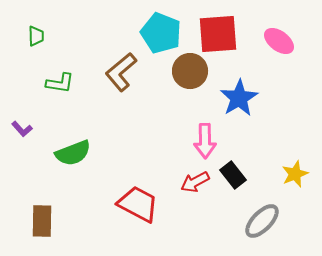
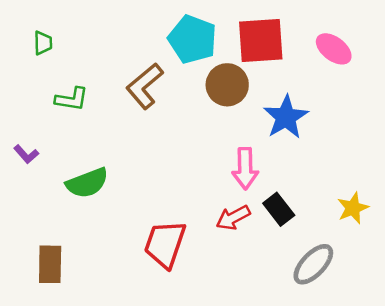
red trapezoid: (138, 204) -> (165, 244), turned -99

